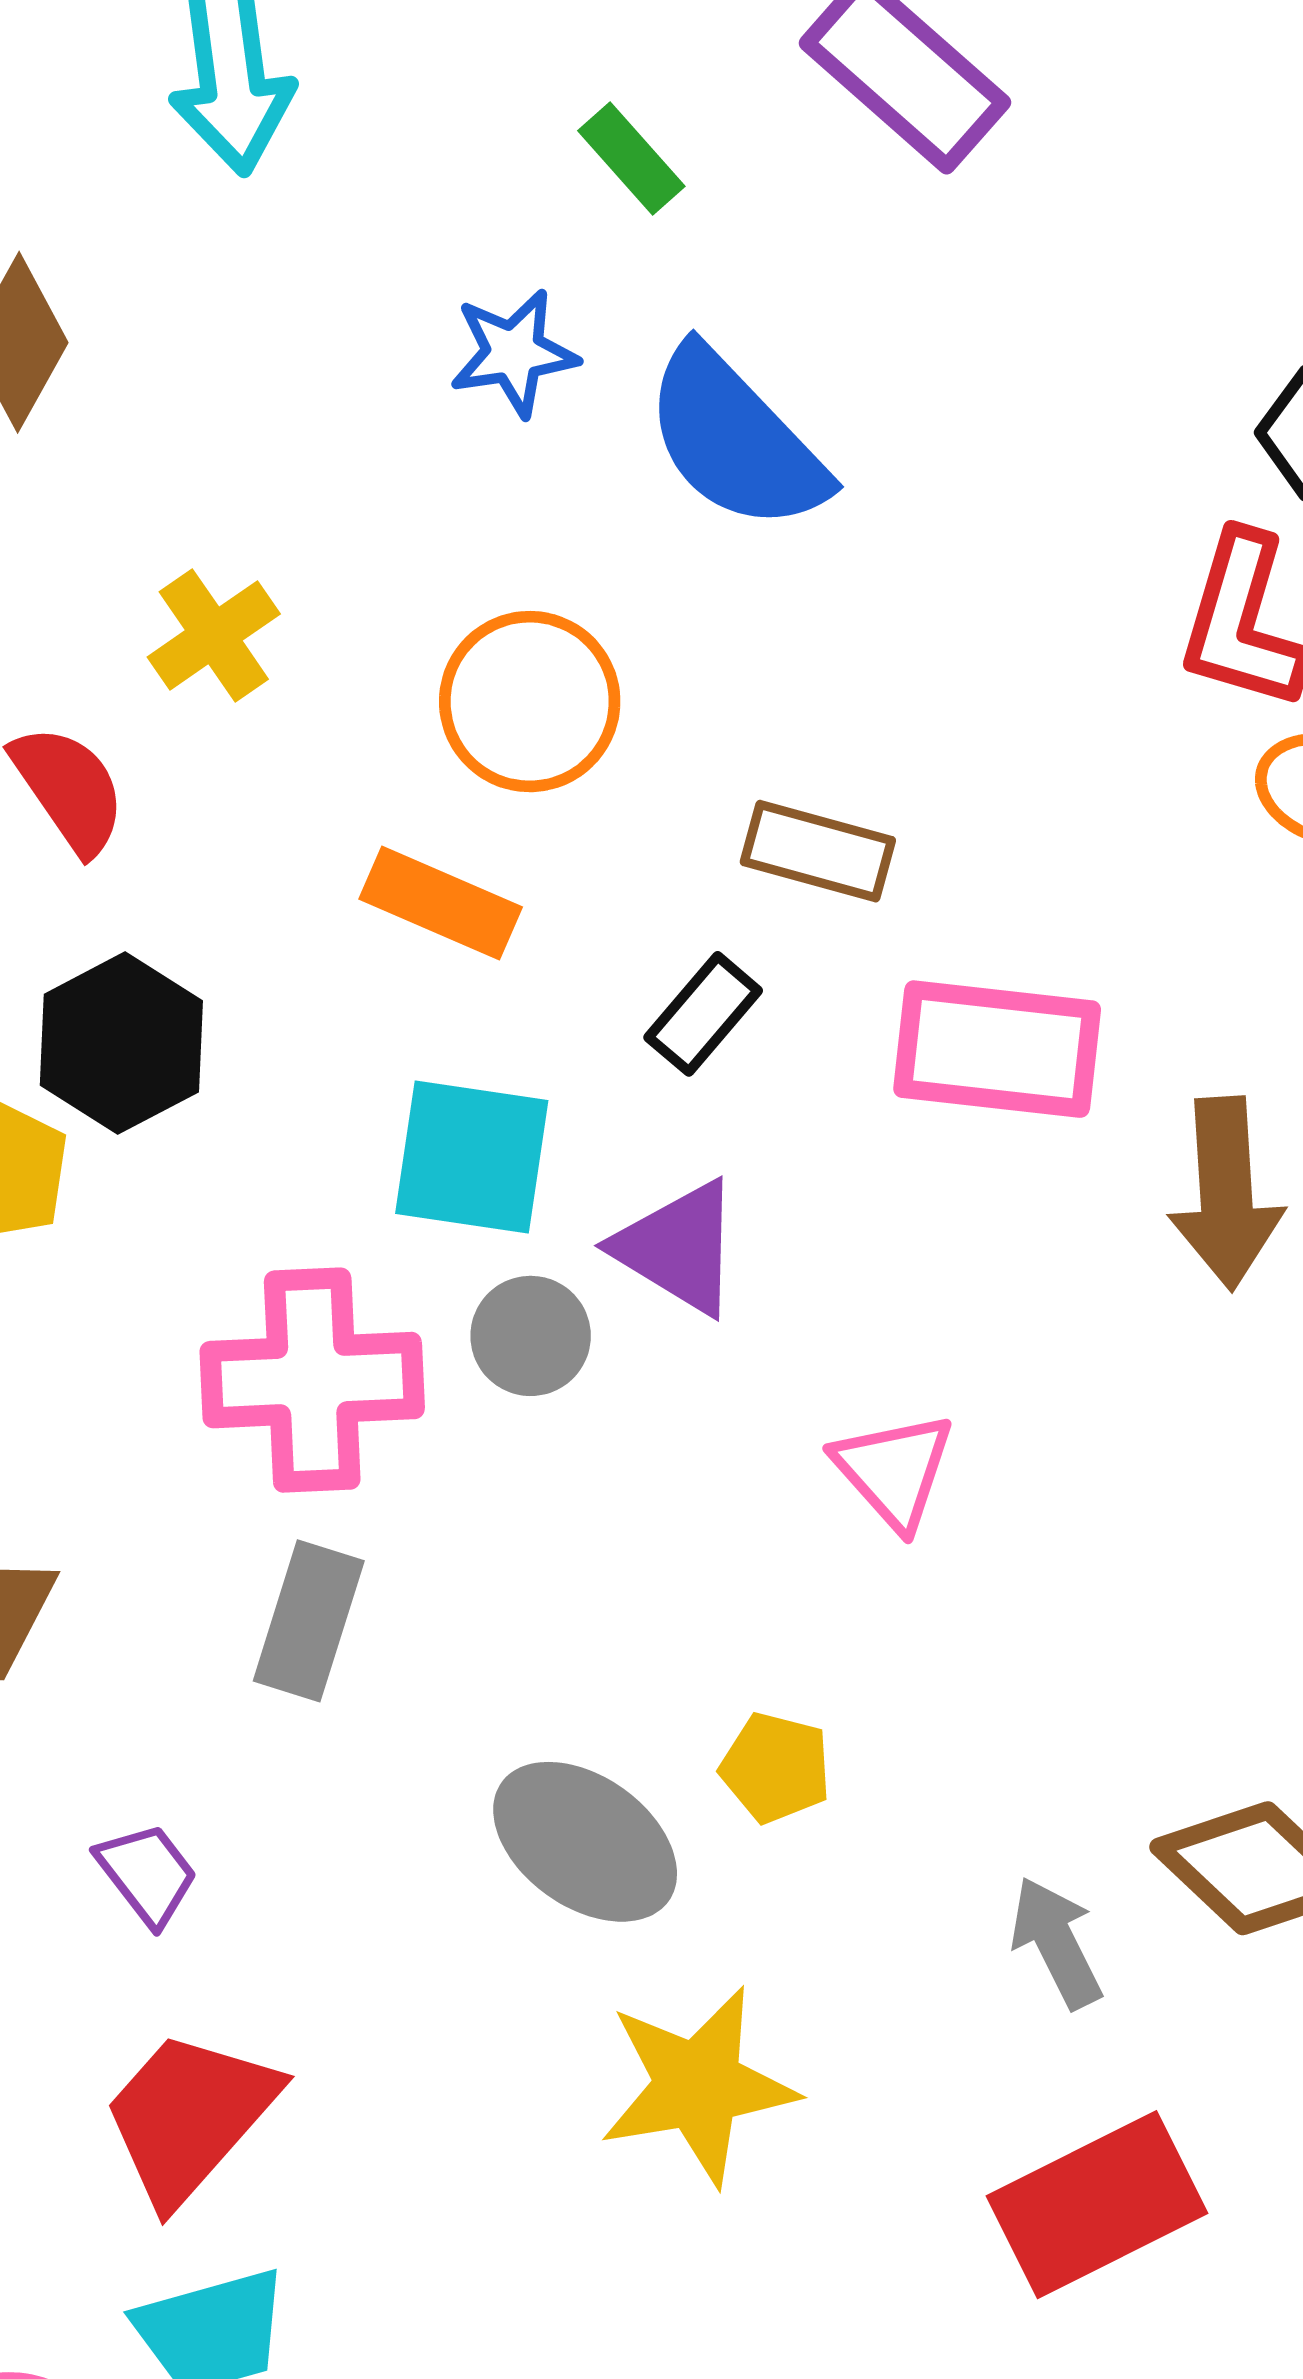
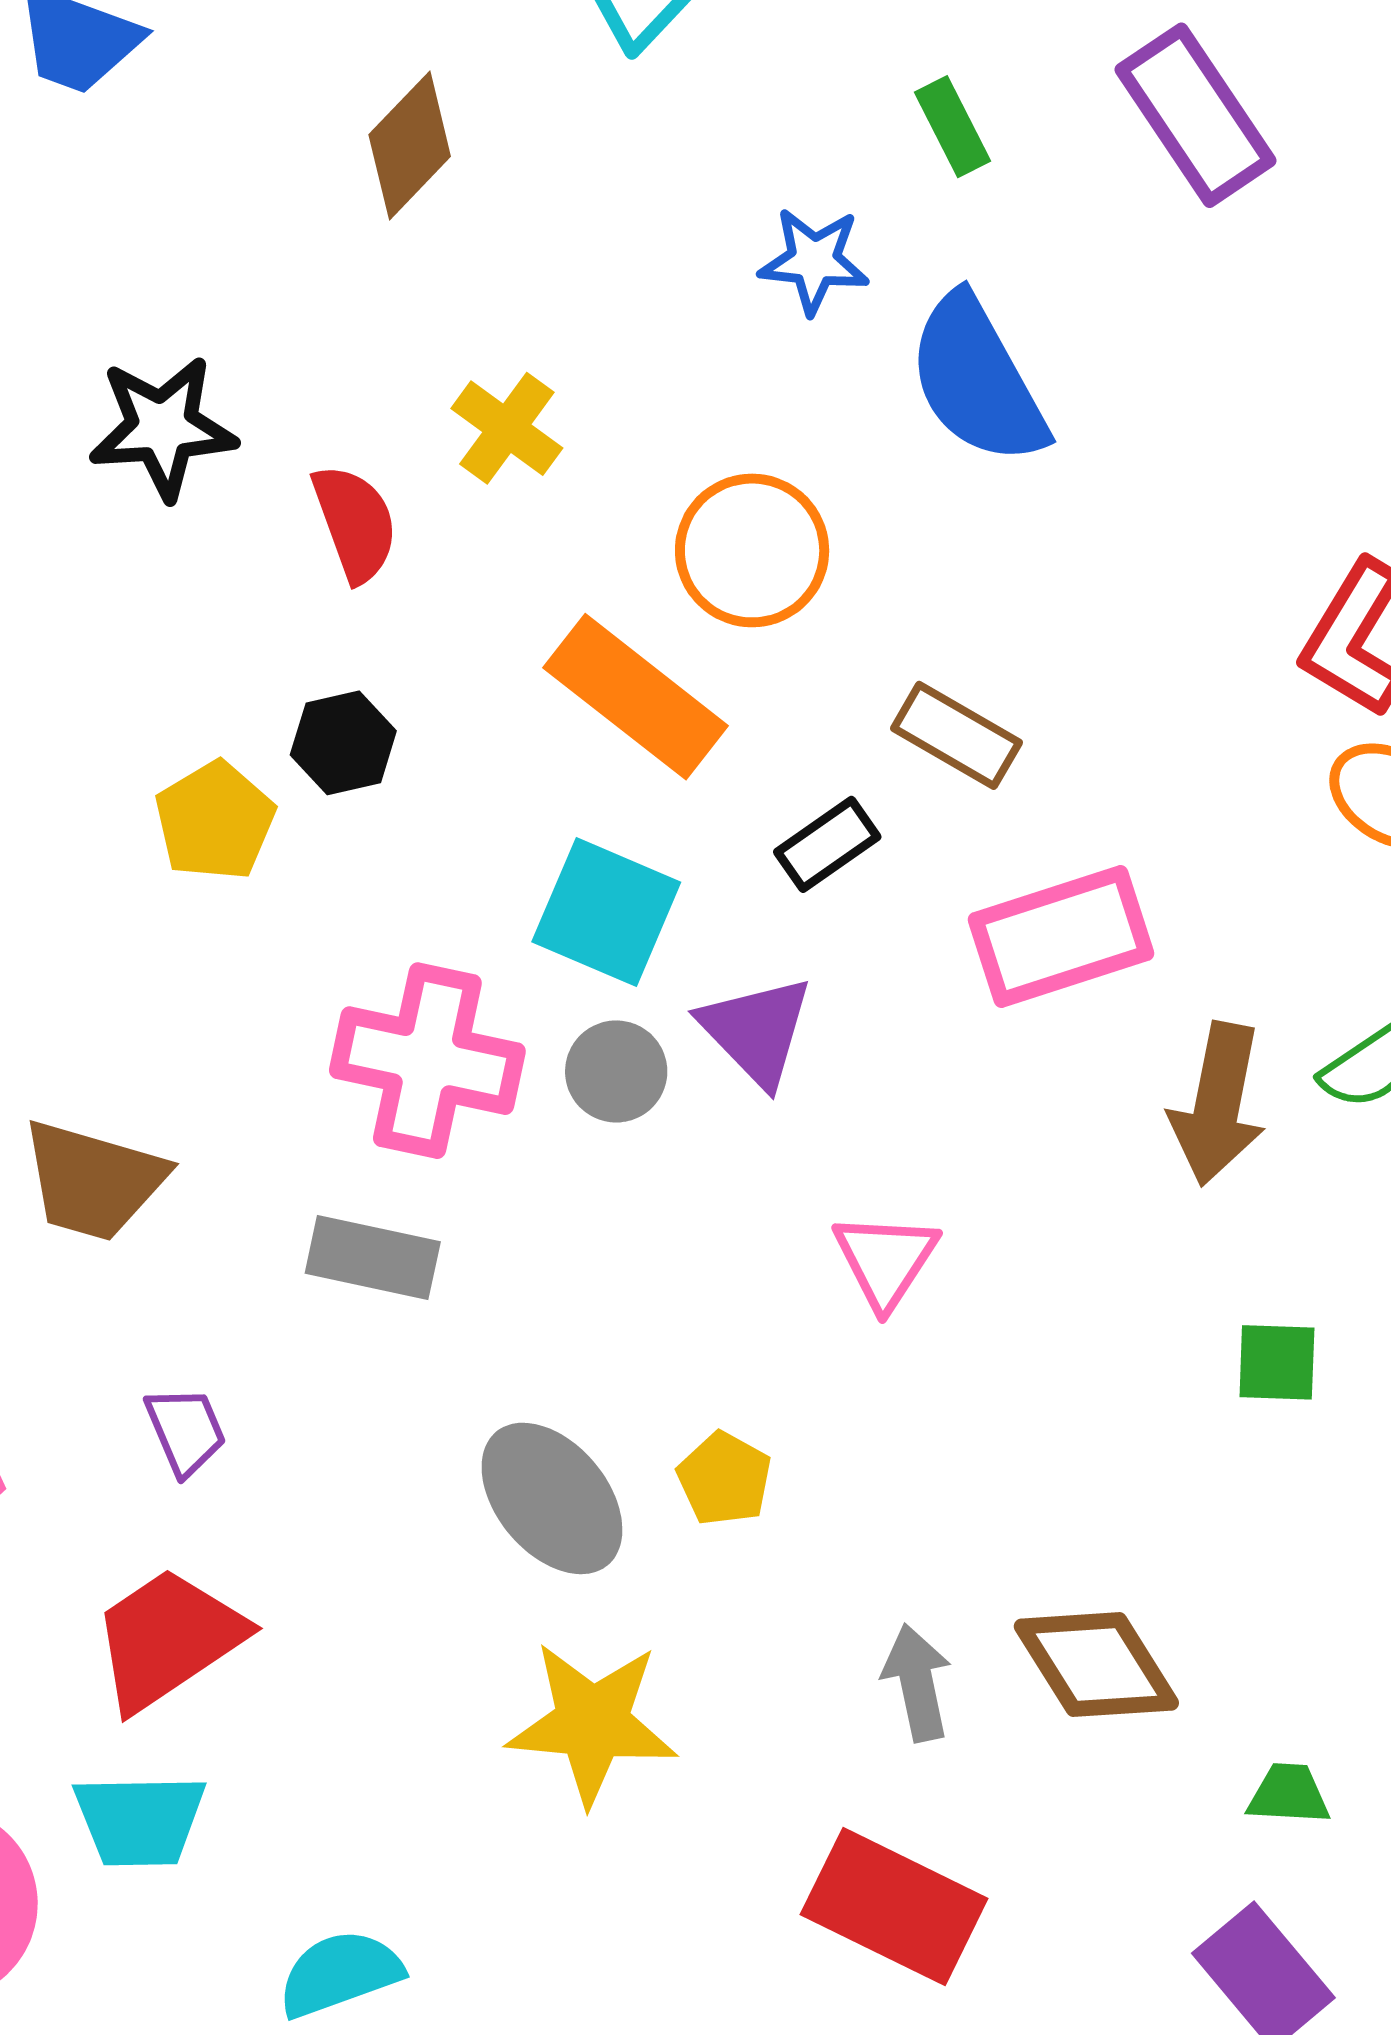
yellow cross: (214, 635) -> (507, 428), turned -34
orange rectangle: (441, 903) -> (636, 697), size x1.4
black hexagon: (121, 1043) -> (343, 743), size x0.7
pink rectangle: (997, 1049) -> (1061, 936), turned -39
gray rectangle: (309, 1621) -> (373, 1258), turned 70
red rectangle: (1097, 2205) -> (894, 1906), turned 38

